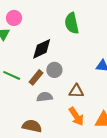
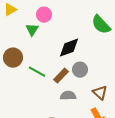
green semicircle: (72, 23) -> (101, 25), turned -35
brown triangle: (76, 91) -> (100, 93), turned 35

